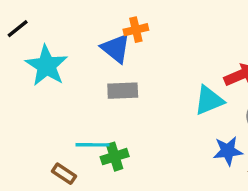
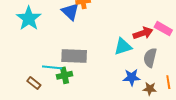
gray rectangle: (123, 91) -> (74, 56), moved, size x1.4

